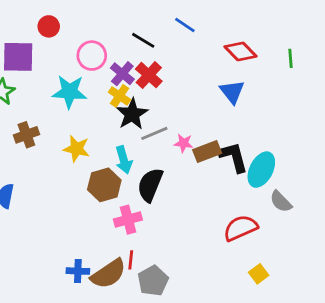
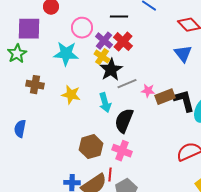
black line: (143, 40) -> (119, 17), turned -30
brown cross: (26, 135) -> (35, 85), turned 30
brown hexagon: (104, 185) -> (91, 147), moved
pink cross: (128, 220) -> (122, 151), moved, turned 36

